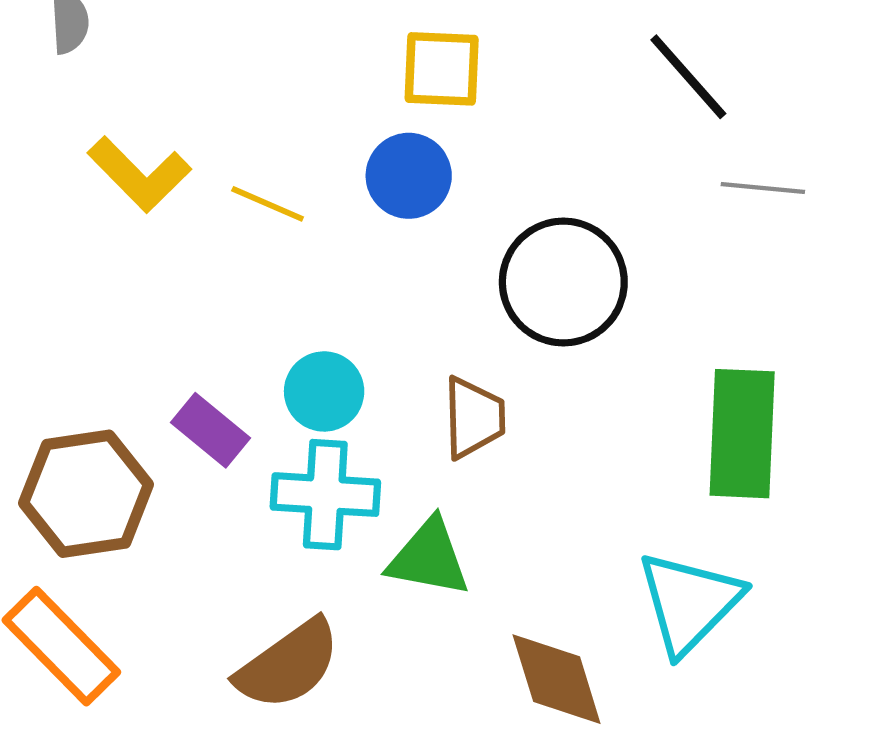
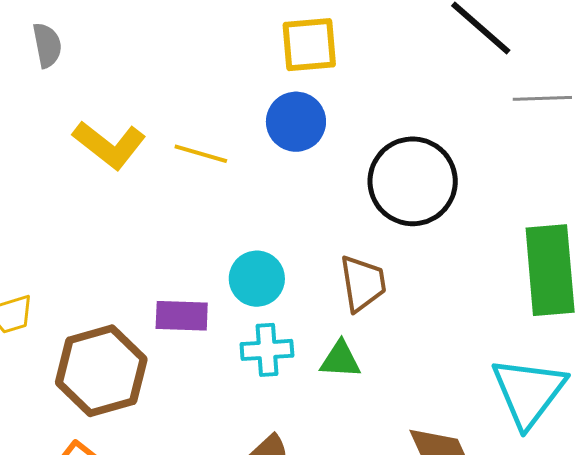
purple rectangle: (210, 430) -> (182, 316), turned -30
cyan cross: (325, 495) -> (267, 350), size x0.7
green triangle: (429, 558) -> (340, 360), moved, size x0.7

